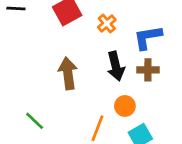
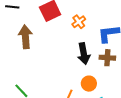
brown arrow: (68, 73) -> (25, 37), moved

